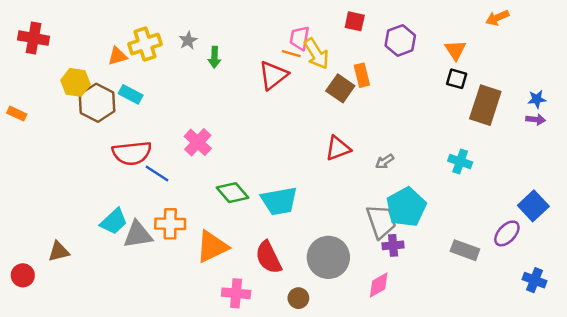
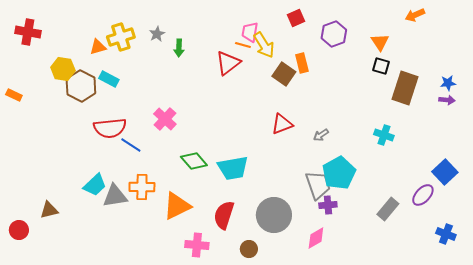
red square: (355, 21) -> (296, 18), turned -36
gray rectangle: (465, 250) -> (388, 209), turned -70
red semicircle: (268, 257) -> (224, 215), turned 44

